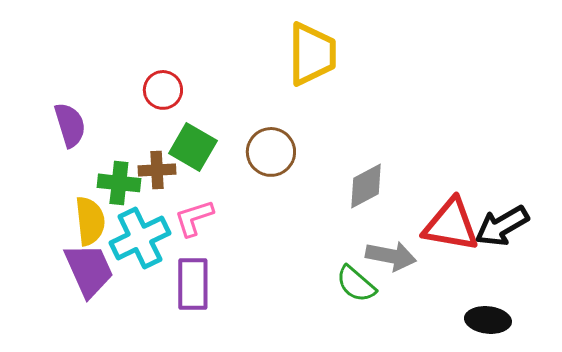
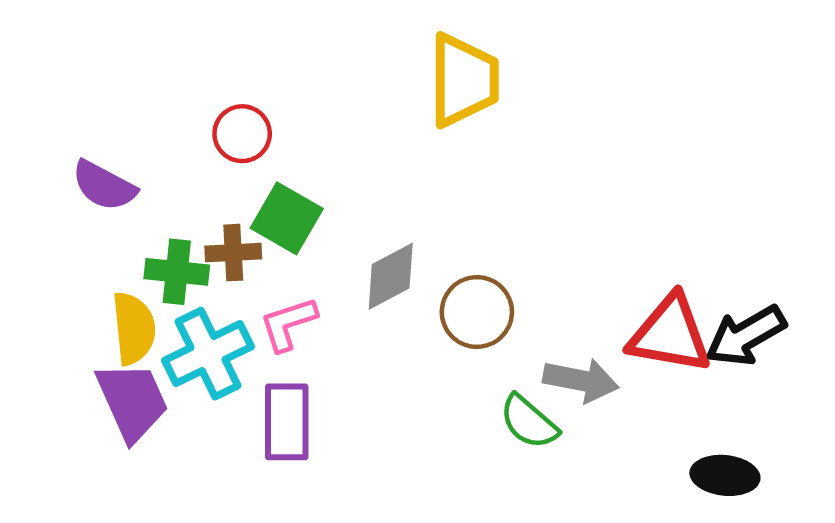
purple semicircle: (70, 125) -> (104, 186), turned 135
brown circle: (271, 152) -> (477, 312), moved
gray diamond: (366, 186) -> (391, 276), moved

